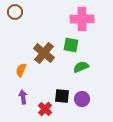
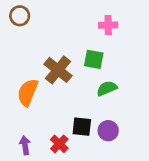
pink cross: (82, 19) -> (108, 25), size x0.6
orange semicircle: (21, 70) -> (28, 92), size x1.5
purple arrow: (23, 97) -> (25, 145), moved

